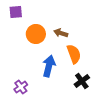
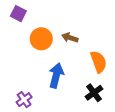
purple square: (16, 12) -> (18, 14), turned 32
orange semicircle: (74, 54) -> (99, 62), moved

